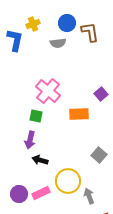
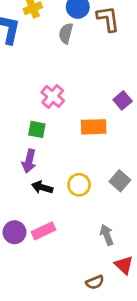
gray semicircle: (58, 43) -> (66, 33), turned 112
pink cross: (48, 91) -> (53, 96), size x0.7
yellow circle: (68, 181) -> (79, 185), moved, size x0.7

